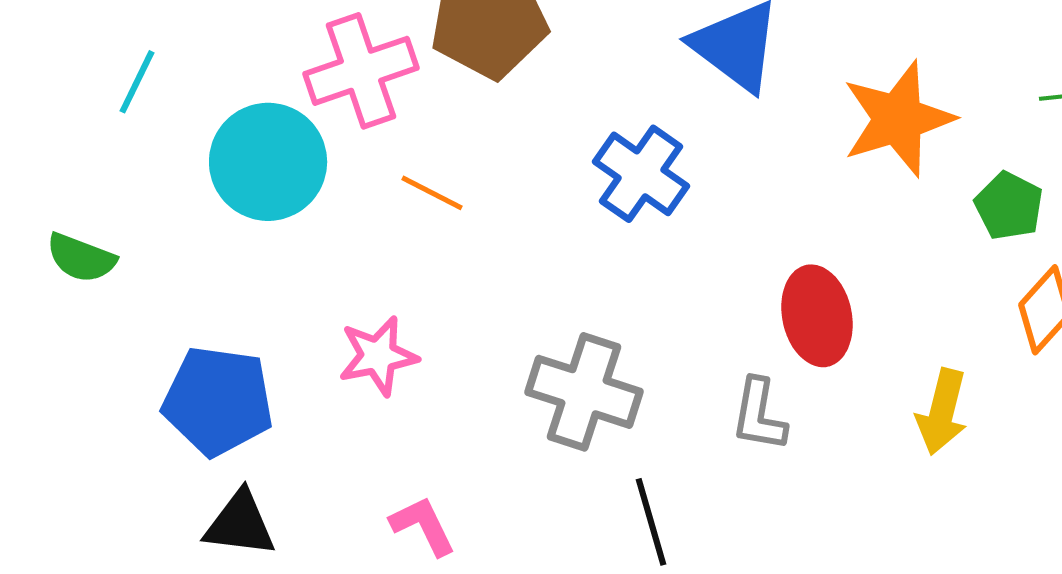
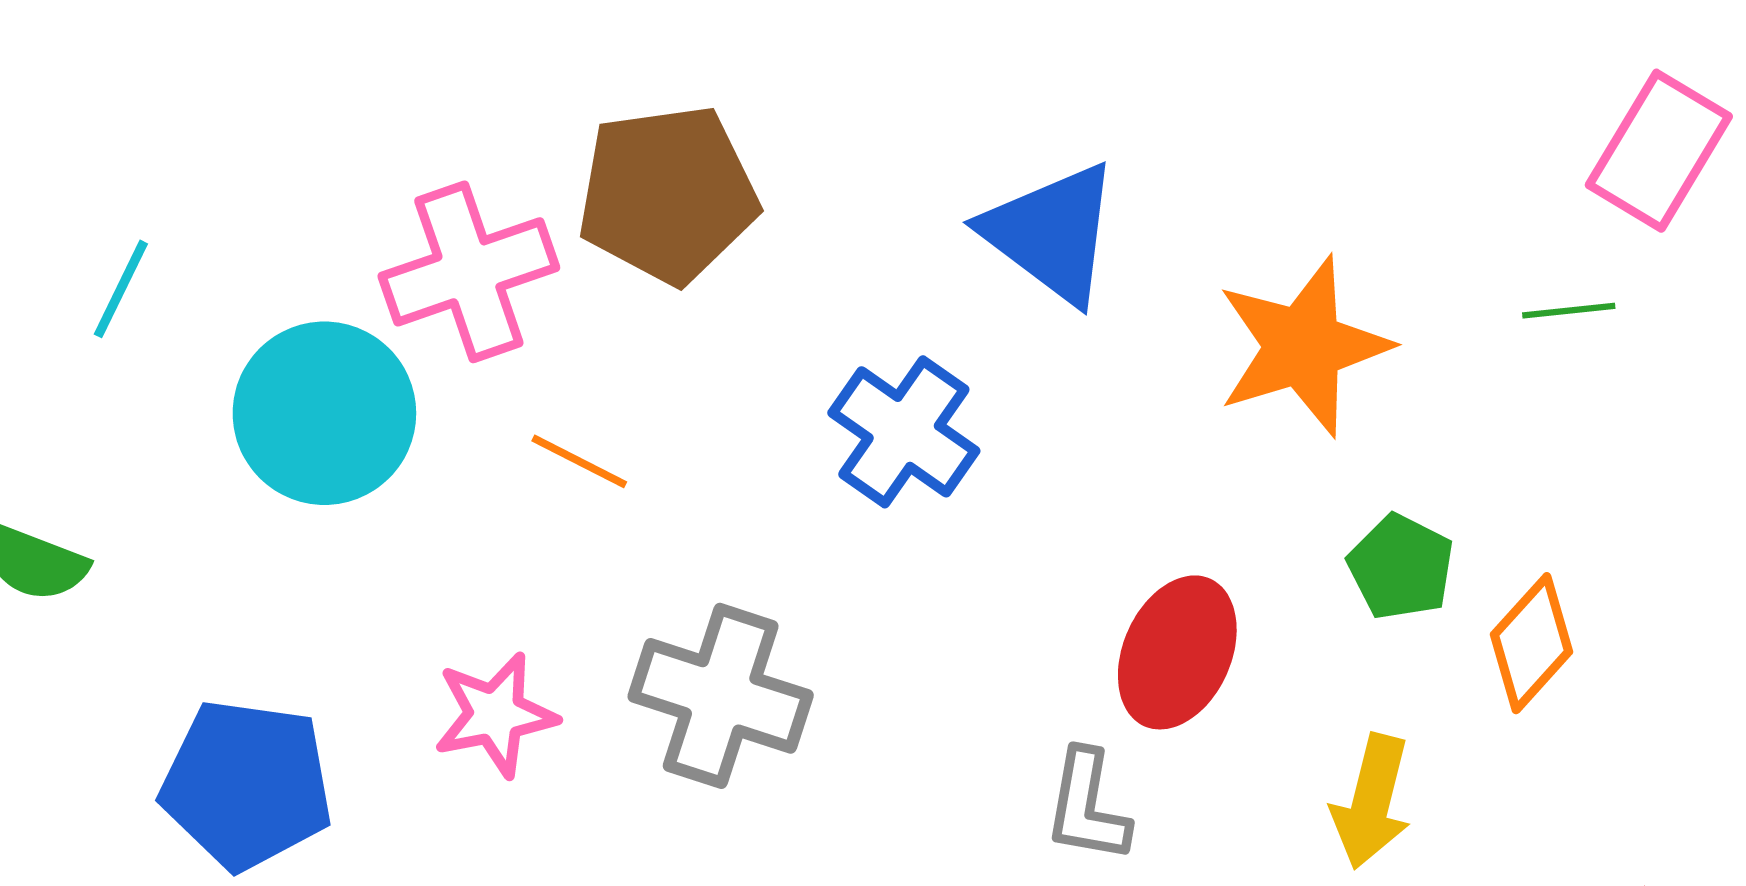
green pentagon: (1009, 206) -> (1401, 567), moved
red ellipse: (817, 316) -> (1177, 652), turned 36
gray cross: (584, 392) -> (721, 696), moved

